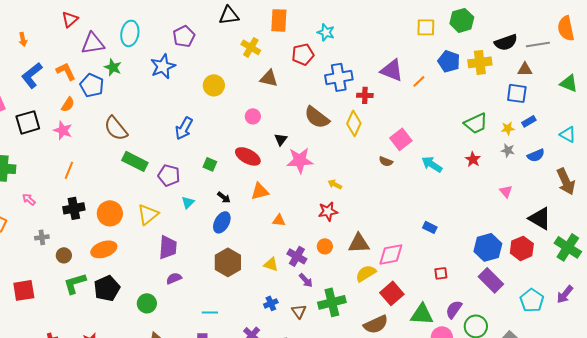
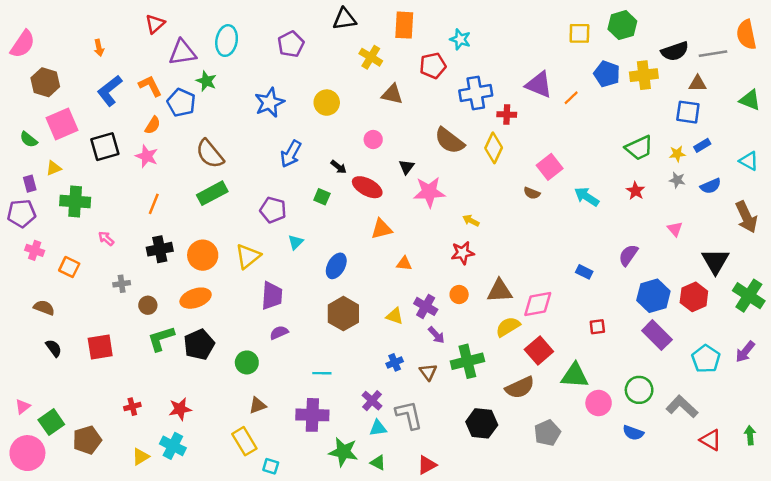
blue star: (163, 66) -> (269, 103), moved
green rectangle: (135, 161) -> (212, 193), moved, turned -55
black arrow: (224, 197) -> (339, 167), moved
black triangle: (540, 218) -> (715, 261), turned 30
purple semicircle: (454, 309) -> (628, 255), moved

